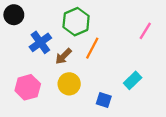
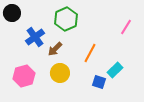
orange line: (92, 48) -> (90, 53), moved
blue square: (104, 100) -> (99, 82), moved

